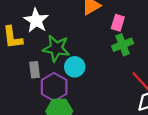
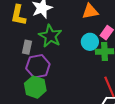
cyan circle: (75, 67) -> (90, 42), moved

